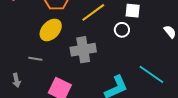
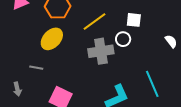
gray cross: (83, 50) -> (101, 51), moved
cyan line: (151, 74) -> (152, 84), turned 32

